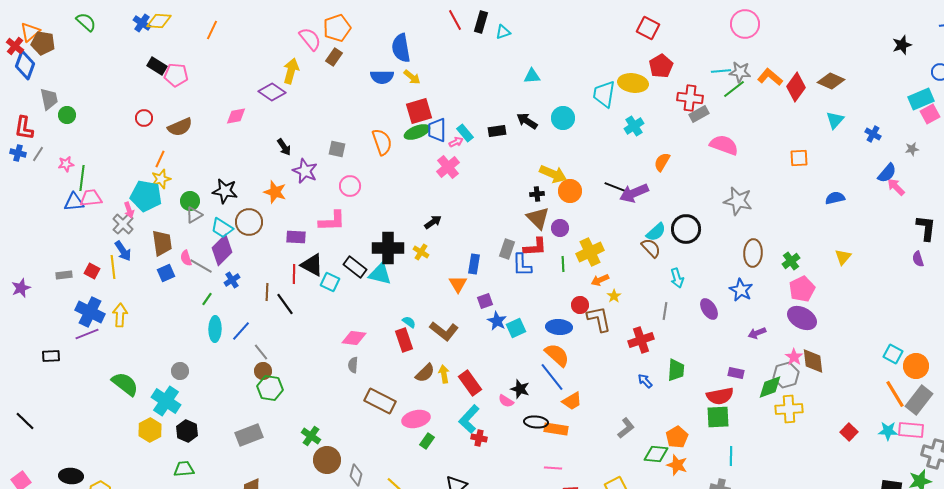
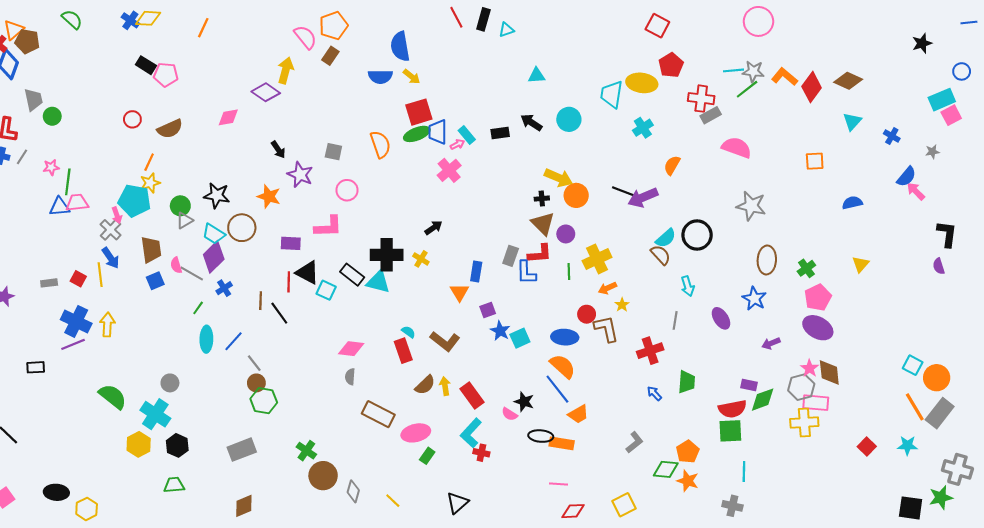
green diamond: (770, 387) -> (763, 400), moved
pink rectangle: (911, 430) -> (816, 403), moved

